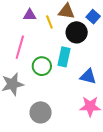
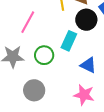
green circle: (42, 66) -> (44, 55), moved

